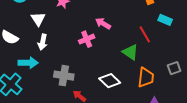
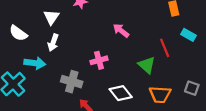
pink cross: (87, 39) -> (99, 60), moved
gray square: (174, 68) -> (192, 88), turned 32
orange trapezoid: (146, 77) -> (160, 95), turned 80

